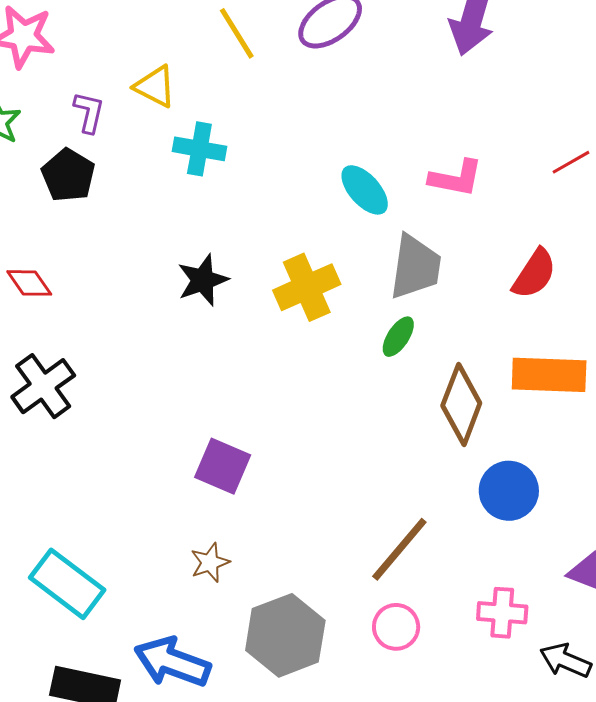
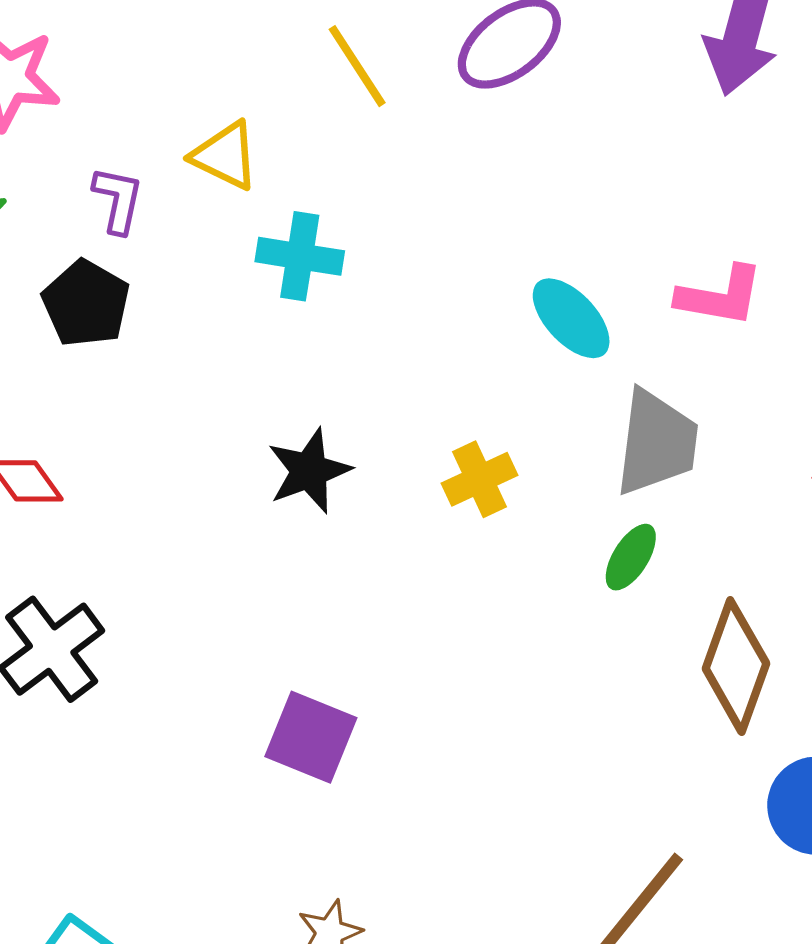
yellow cross: (307, 287) -> (479, 479), size x0.7
purple square: (223, 466) -> (311, 737), moved

